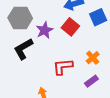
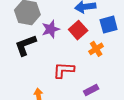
orange cross: (93, 58) -> (96, 49), moved

